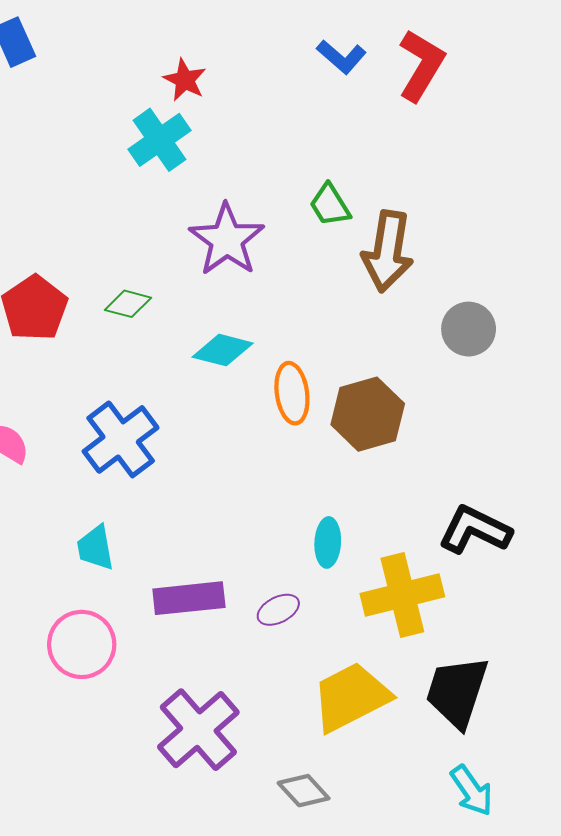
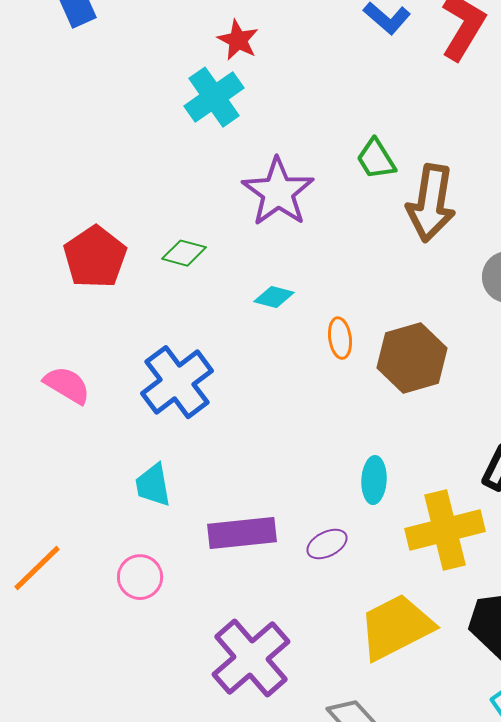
cyan diamond: (223, 350) -> (274, 297), size x0.7
orange ellipse: (292, 393) -> (340, 338), size x0.7
pink circle: (82, 644) -> (140, 577), size x0.7

